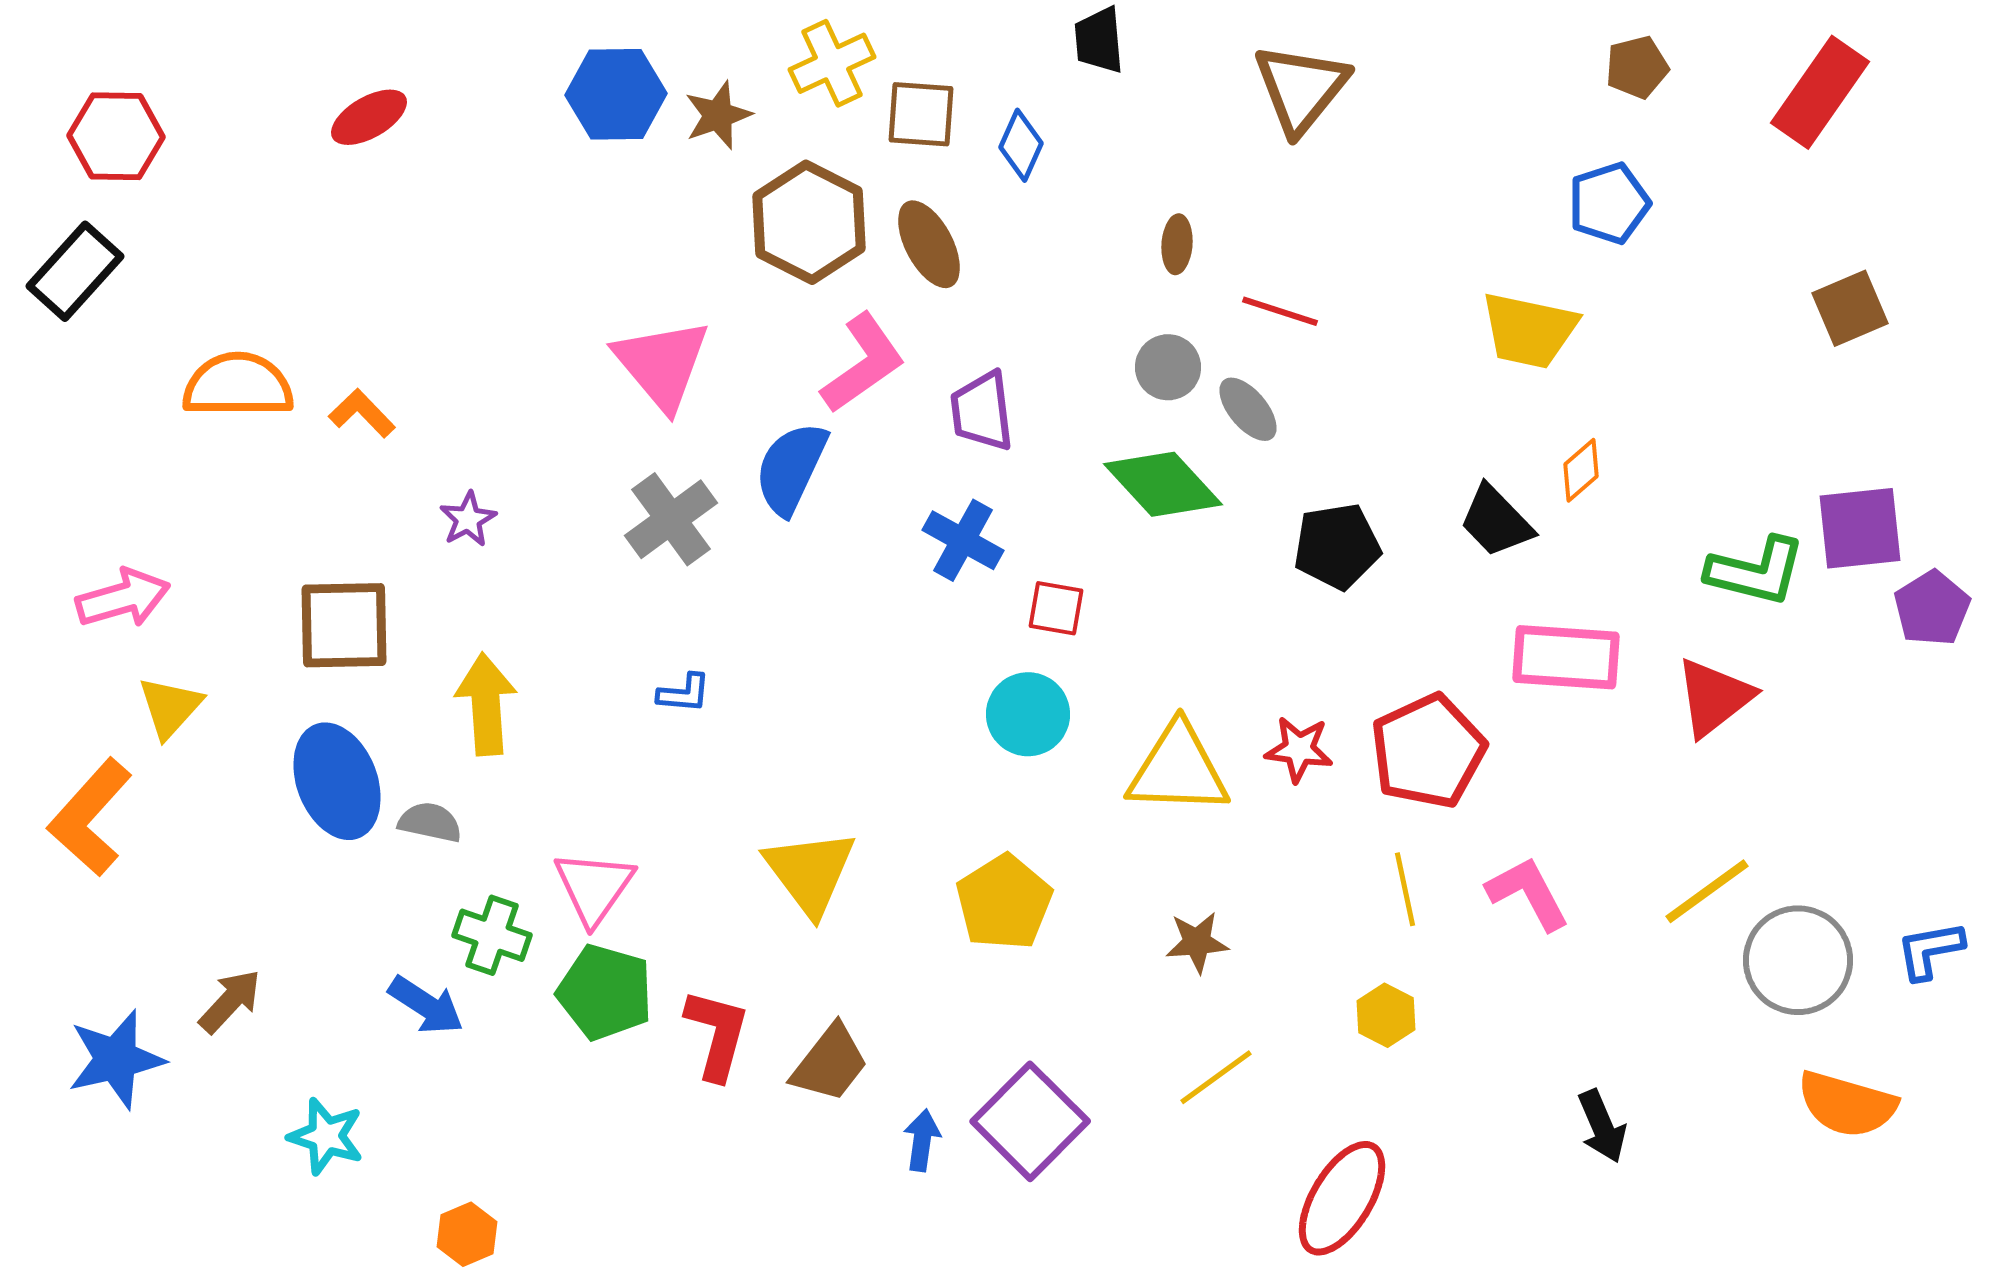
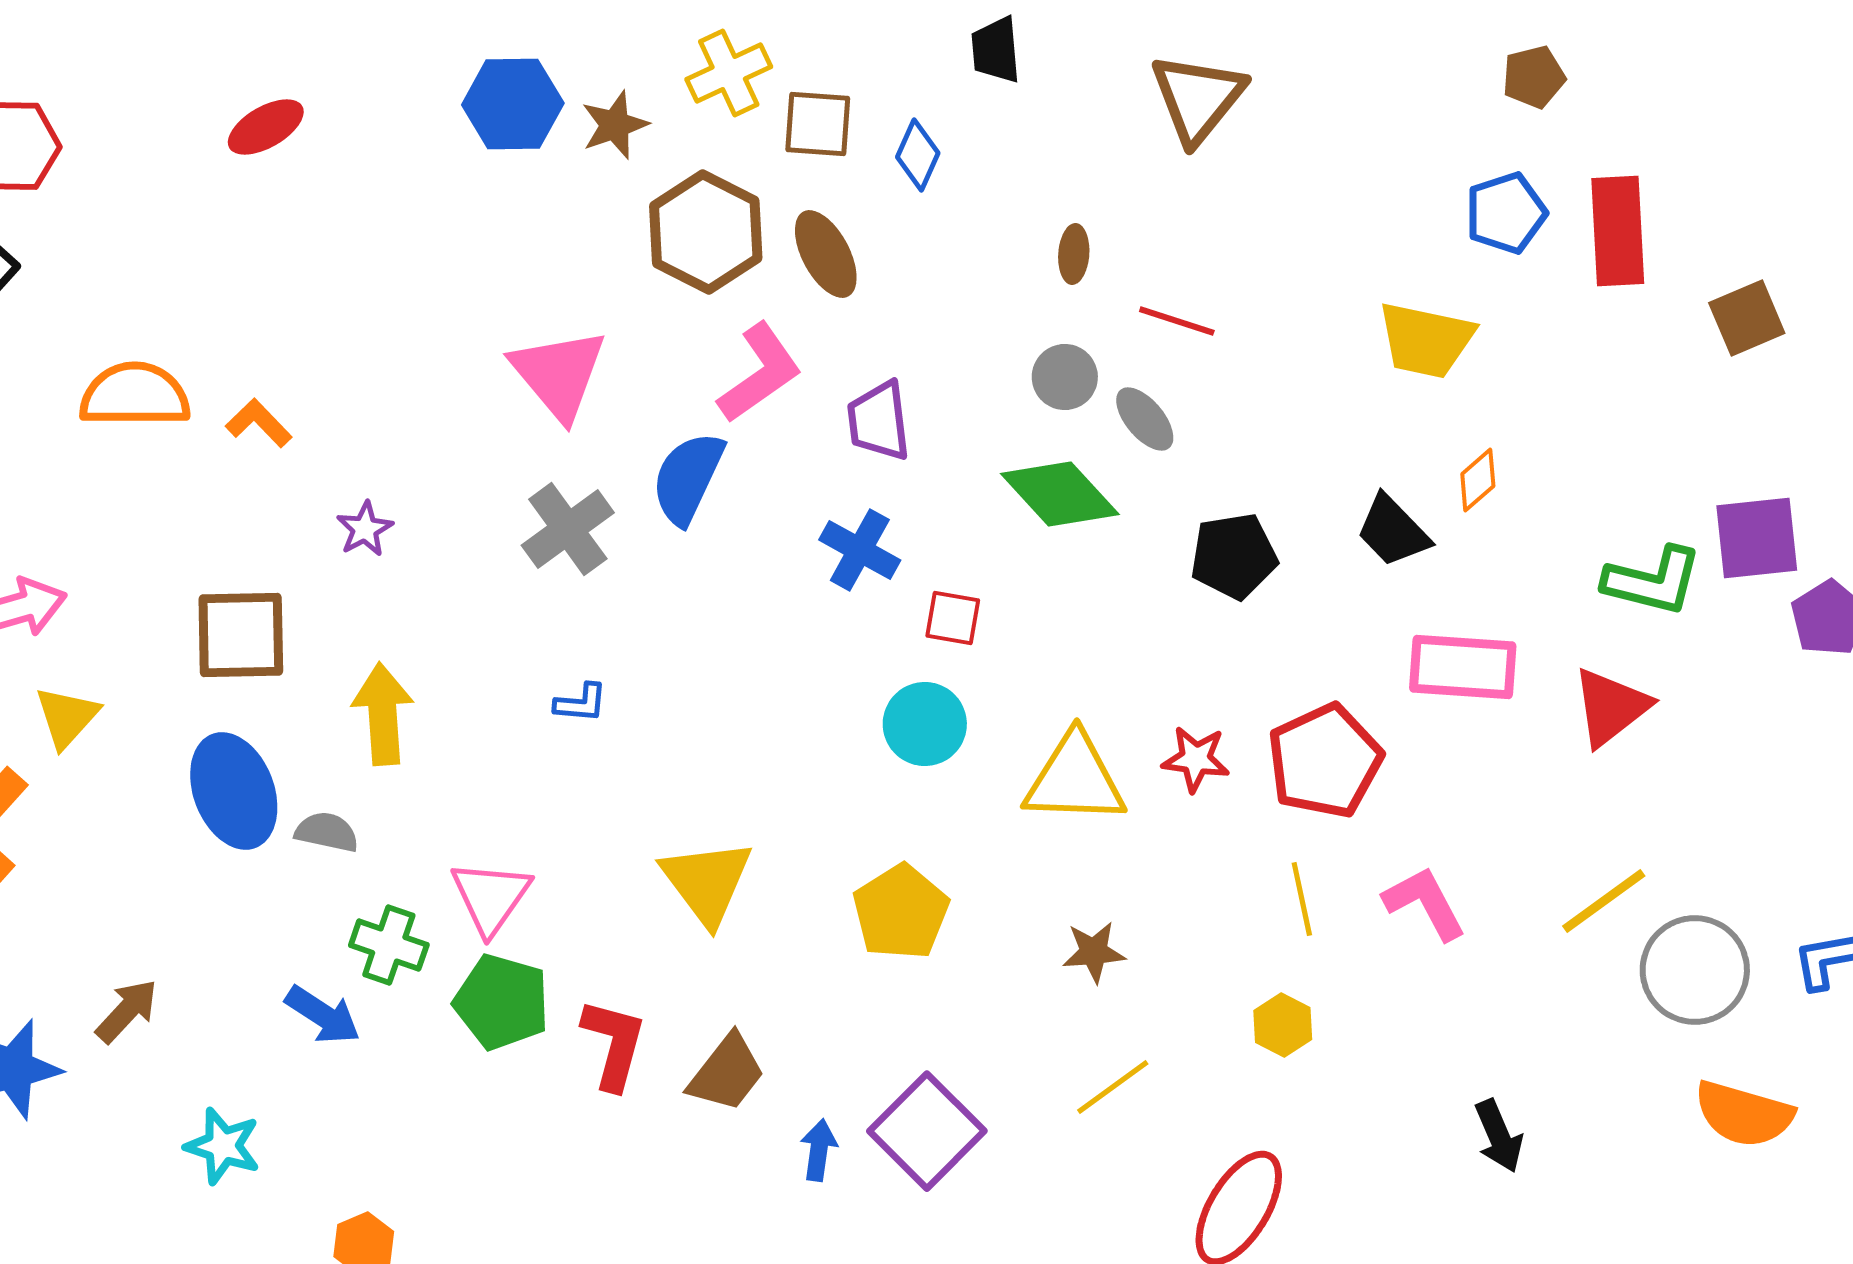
red rectangle: (1820, 92) -> (1618, 231), moved, turned -38

